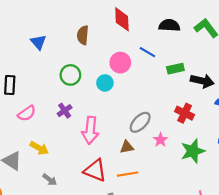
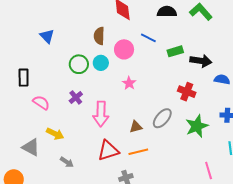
brown semicircle: (83, 35) -> (99, 36), moved
cyan circle: (105, 83) -> (101, 63), moved
pink semicircle: (27, 113) -> (41, 103), turned -108
gray ellipse: (140, 122) -> (162, 118), moved
pink star: (160, 140) -> (129, 83), moved
red triangle: (95, 170) -> (108, 151), turned -35

